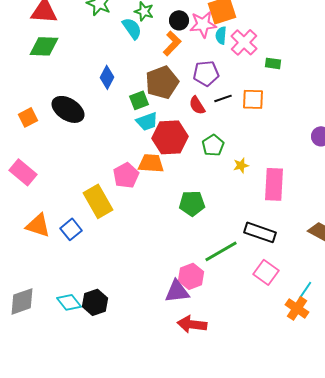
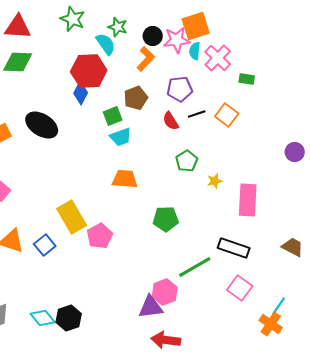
brown pentagon: (162, 82) -> (136, 98), size x0.7
orange square: (253, 99) -> (227, 115), turned 35
red hexagon: (170, 137) -> (89, 71), moved
pink pentagon: (126, 175) -> (100, 236), moved

